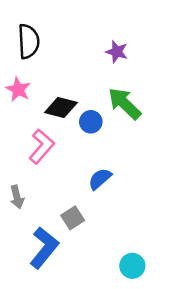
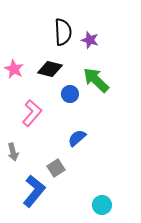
black semicircle: (29, 41) -> (63, 32), moved
black diamond: (61, 108) -> (50, 69), moved

